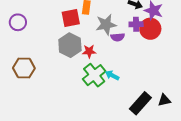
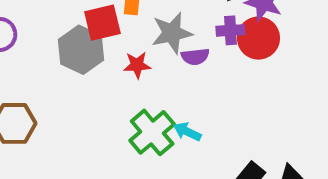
gray hexagon: (70, 45) -> (81, 50), moved
red star: (89, 51) -> (137, 65), moved

